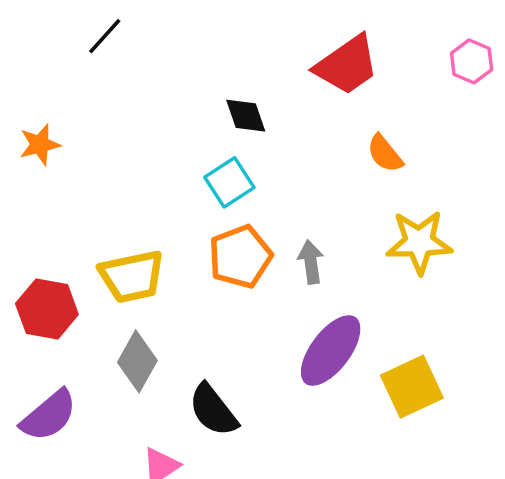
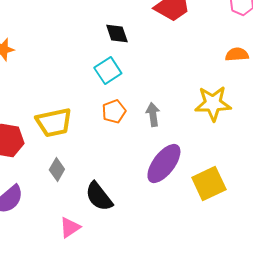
orange semicircle: (385, 154) -> (237, 54), moved, turned 125
orange pentagon: (240, 257) -> (114, 112), size x0.7
gray diamond: (137, 361) -> (57, 170), size x0.7

